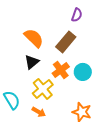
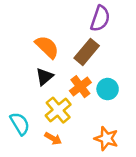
purple semicircle: (77, 15) -> (100, 19), size x1.5

